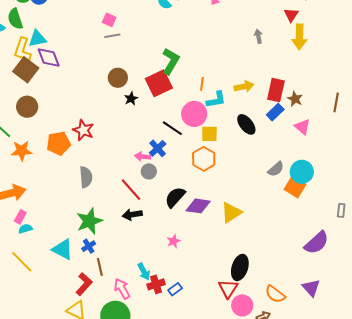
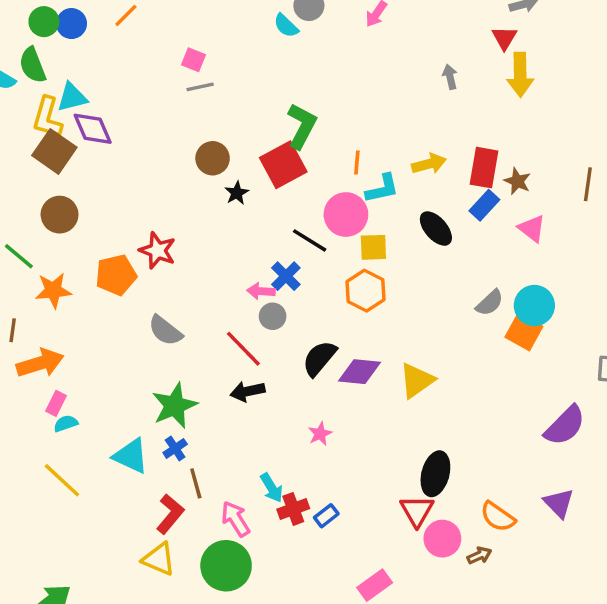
gray semicircle: (86, 177) -> (165, 331), turned 135

